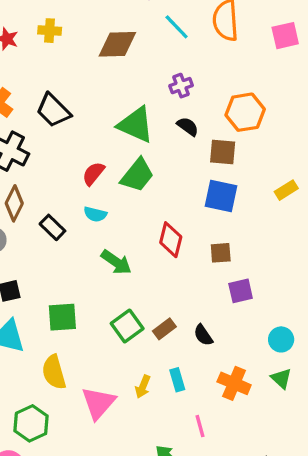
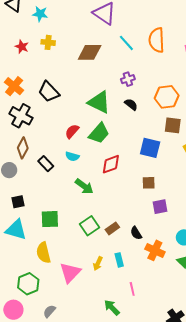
brown square: (223, 152) -> (173, 125), moved
red diamond: (171, 240) -> (111, 164), moved, turned 55
orange cross: (234, 383) -> (155, 250), moved

